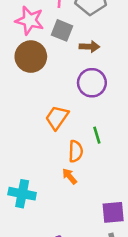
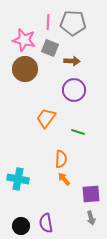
green line: (97, 135) -> (78, 132), turned -56
orange semicircle: (76, 151) -> (61, 159), moved
orange arrow: (69, 176) -> (64, 179), moved

